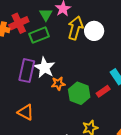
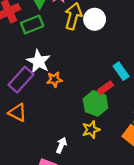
purple rectangle: (27, 71) -> (21, 80), moved, turned 30
green hexagon: (79, 93) -> (96, 103), moved

